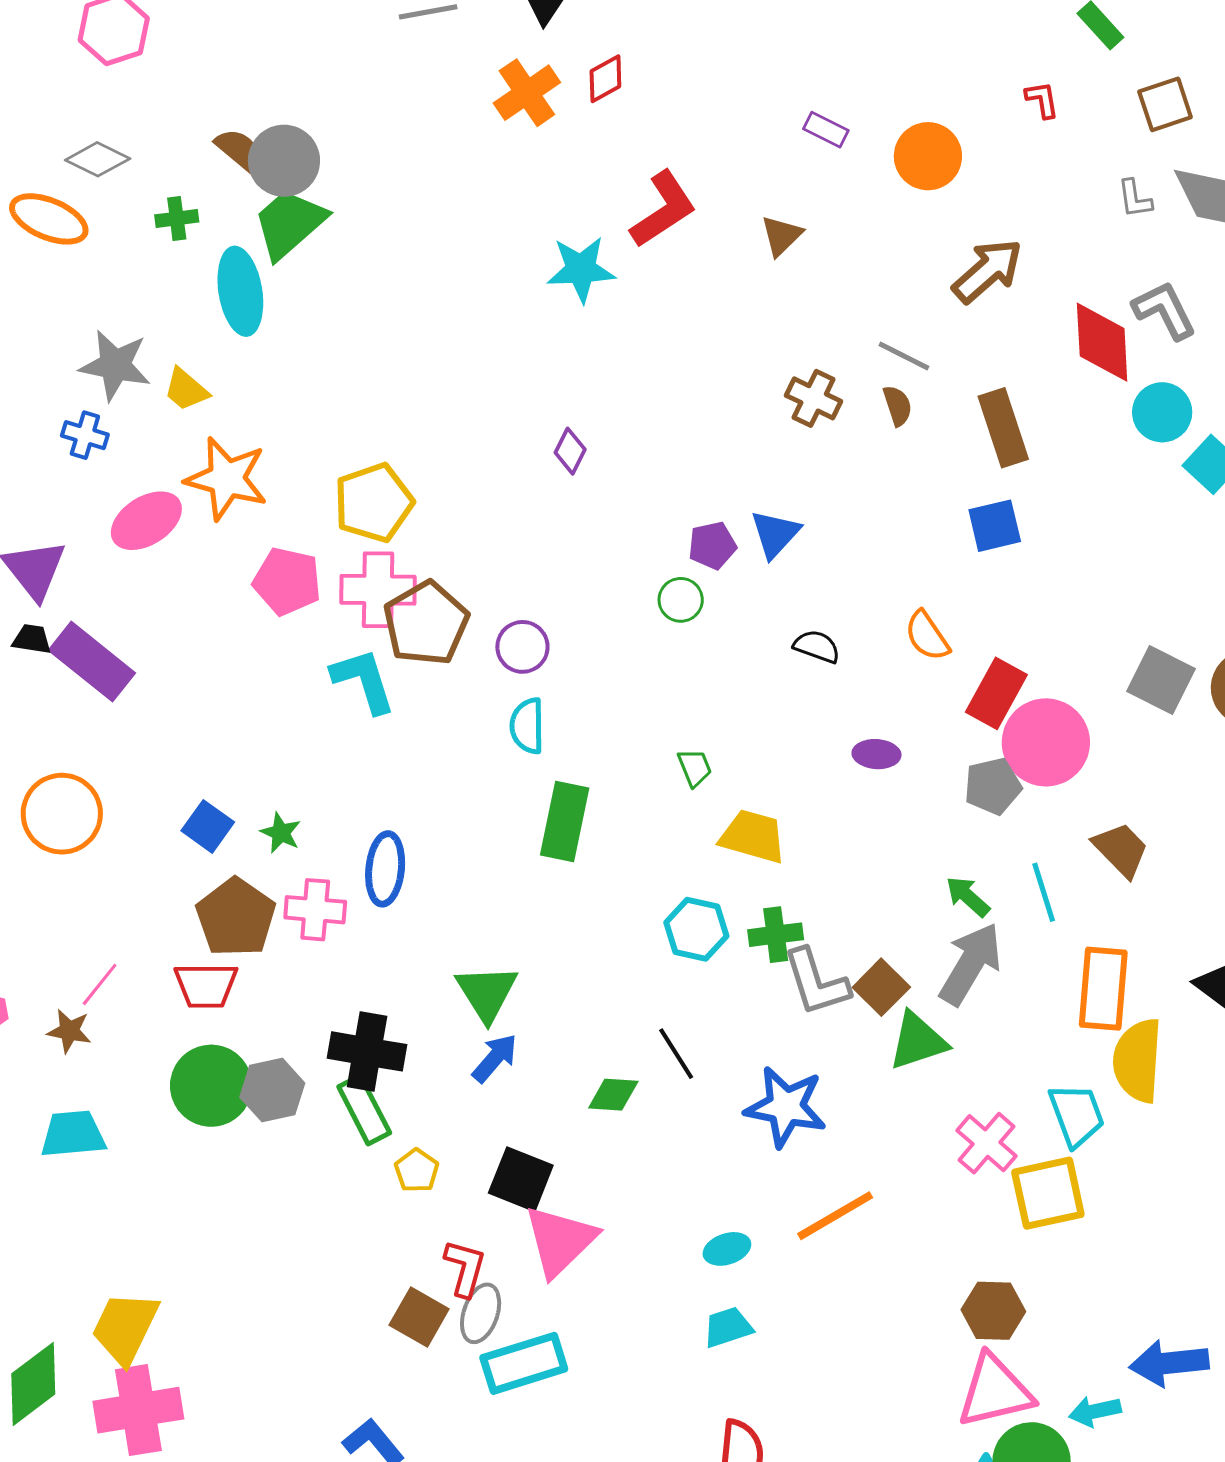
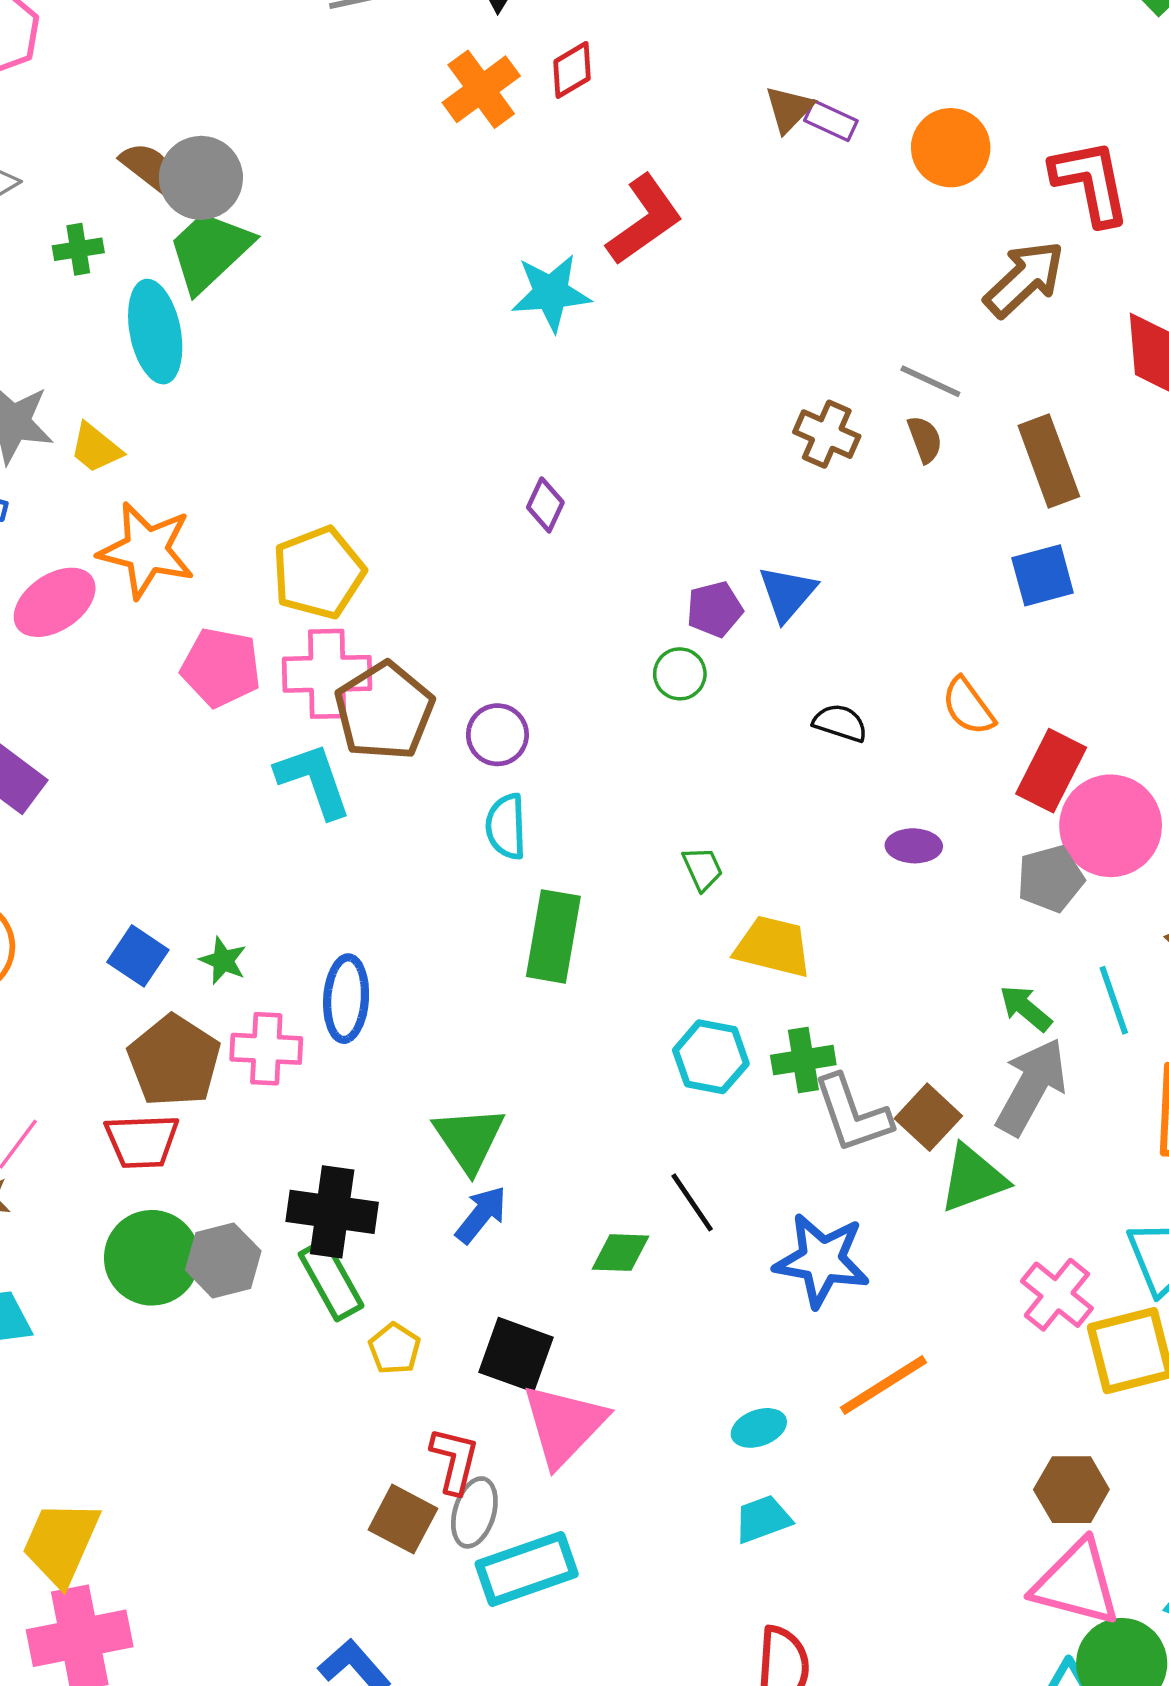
red L-shape: (1042, 100) -> (1091, 182), moved, size x2.0
brown triangle: (781, 236) -> (789, 109), moved
pink triangle: (995, 1391) -> (1076, 1583), turned 30

